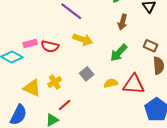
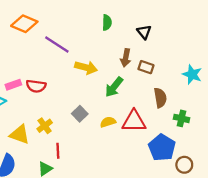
brown arrow: (122, 22) -> (126, 58), moved
yellow arrow: (83, 39) -> (86, 67), moved
brown rectangle: (150, 46) -> (146, 67), moved
red line: (65, 105) -> (58, 151), turned -48

